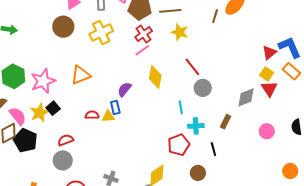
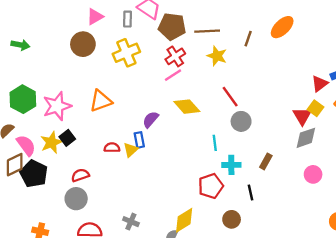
brown line: (215, 16) -> (248, 39), moved
yellow diamond: (155, 77) -> (187, 107), turned -55
red triangle: (269, 89) -> (302, 116), moved
gray diamond: (246, 97) -> (306, 138), moved
yellow triangle: (108, 116) -> (131, 150), turned -40

